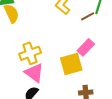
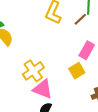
yellow square: (71, 64) -> (77, 71), size x0.7

